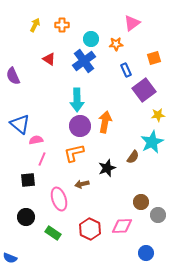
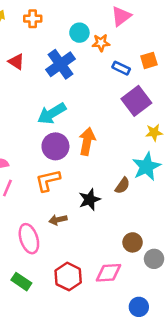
cyan circle: (91, 39) -> (79, 33), moved
blue rectangle: (126, 70) -> (121, 68), moved, turned -40
cyan arrow: (77, 100) -> (52, 114), turned 60

